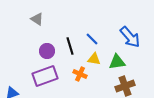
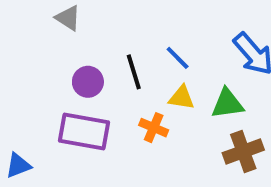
purple rectangle: (45, 76) -> (84, 132), turned 30

